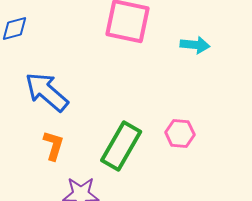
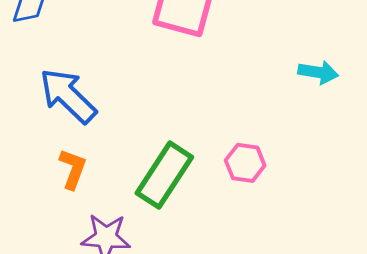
cyan arrow: (195, 45) -> (318, 72), moved

